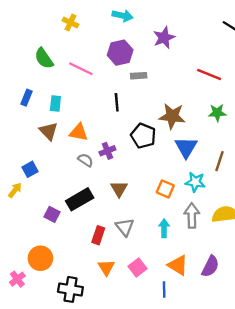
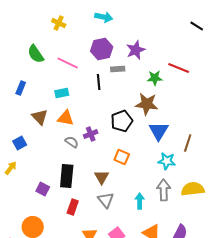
purple star: (164, 38) -> (136, 50), moved
black line: (117, 102) -> (99, 82), moved
cyan rectangle: (55, 103) -> (62, 93), moved, turned 72
green star: (217, 113) -> (155, 78), moved
black pentagon: (143, 136) -> (122, 121), turned 30
blue square: (30, 169) -> (20, 143), moved
brown triangle: (119, 189) -> (102, 177), moved
orange square: (165, 189) -> (122, 157), moved
black rectangle: (80, 199) -> (67, 176), turned -55
red rectangle: (98, 235) -> (73, 207), moved

